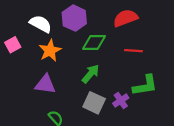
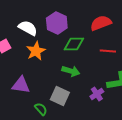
green arrow: (91, 74) -> (71, 71), turned 66
purple triangle: (45, 84) -> (21, 85), moved
gray square: (94, 103) -> (60, 96), moved

